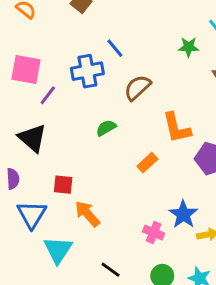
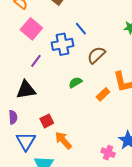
pink square: (26, 70) -> (31, 29), moved, turned 30
black triangle: (32, 138) -> (26, 90), turned -50
orange rectangle: (147, 163) -> (103, 94), moved
red square: (63, 185) -> (47, 121), turned -32

